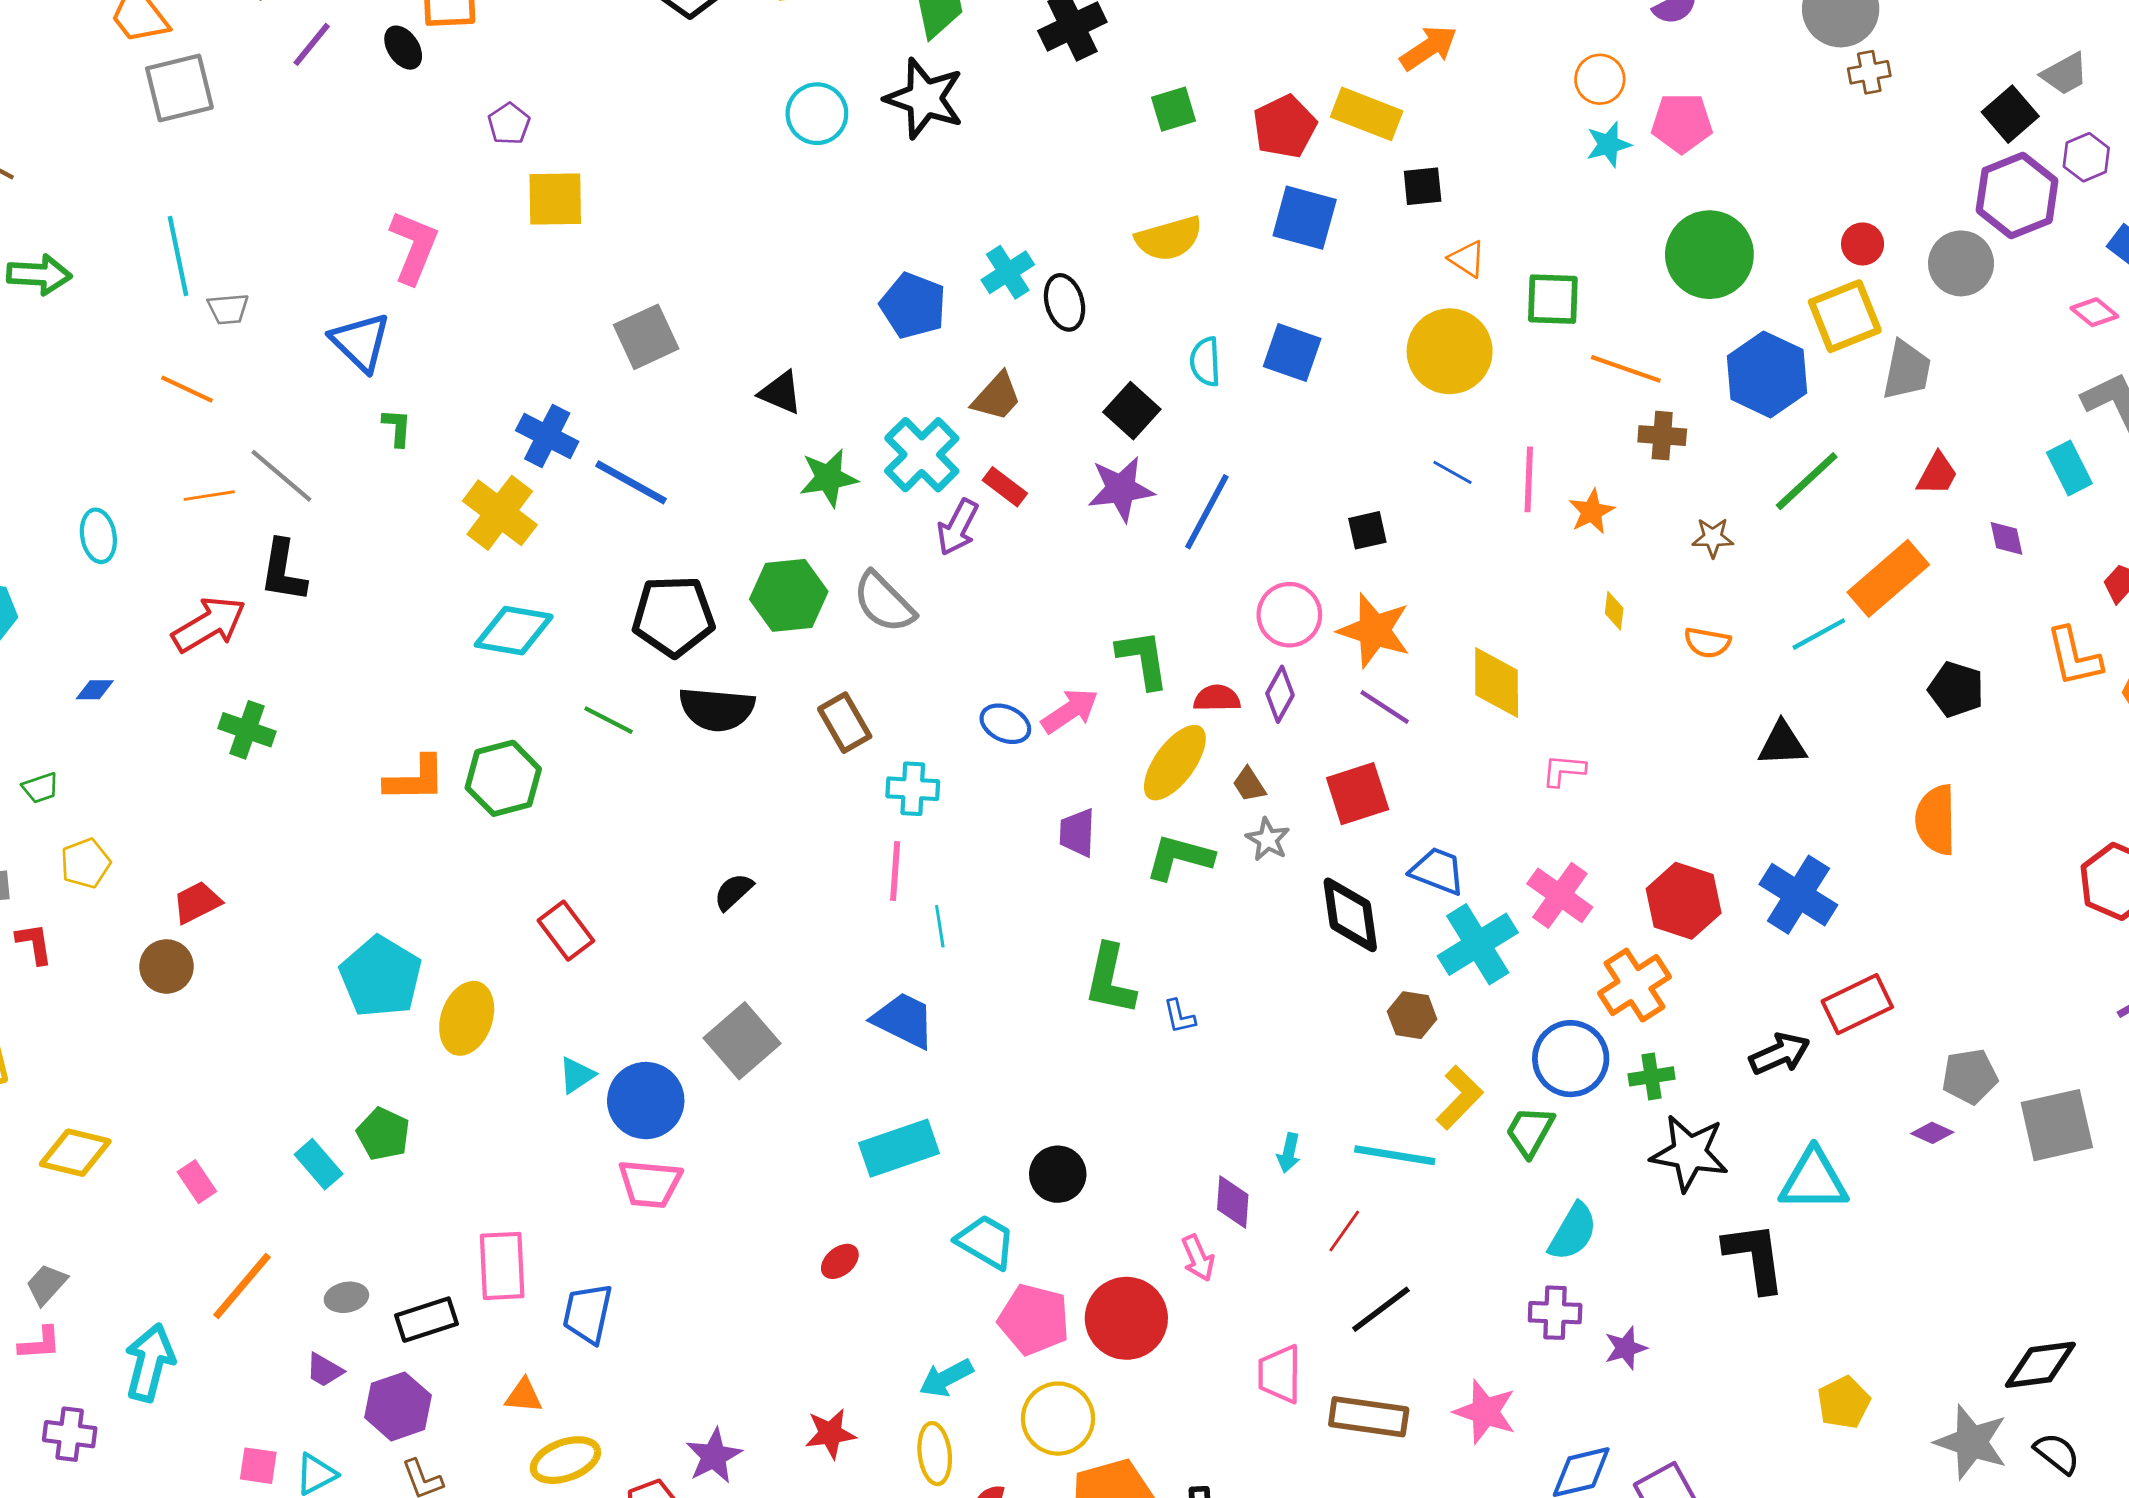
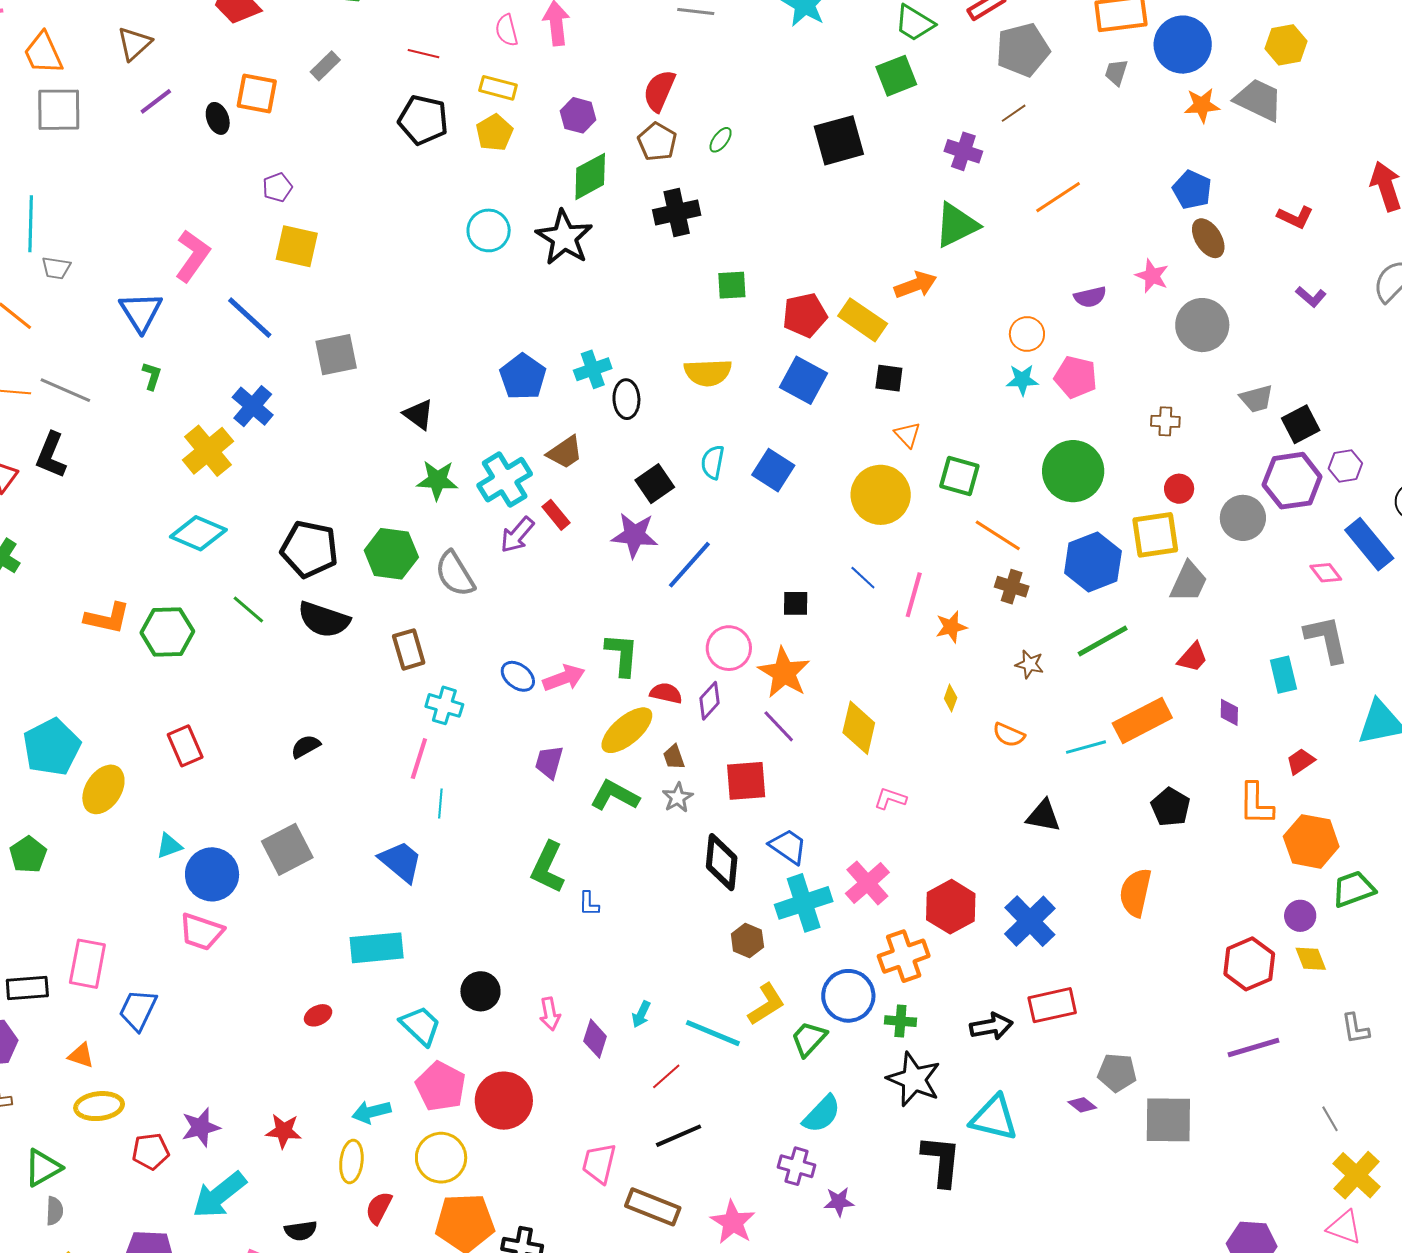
brown cross: (1869, 72) -> (1165, 421), moved
gray trapezoid: (2065, 74) -> (1257, 399), moved
gray line: (281, 476) -> (65, 390), turned -30
blue line: (631, 482) -> (250, 318), moved
pink arrow: (1198, 1258) -> (550, 1014), moved

